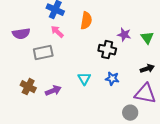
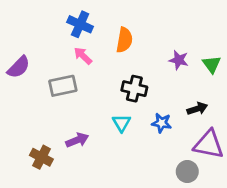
purple semicircle: (21, 34) -> (19, 67), moved, turned -36
black cross: (107, 50) -> (134, 89), moved
black arrow: (147, 69) -> (197, 109), moved
brown cross: (28, 87) -> (41, 157), moved

